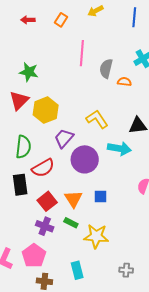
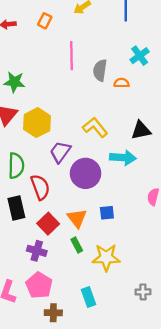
red semicircle: (43, 168) -> (40, 187), turned -75
green rectangle: (71, 223) -> (77, 245), turned 40
purple cross: (45, 226) -> (37, 251), moved

